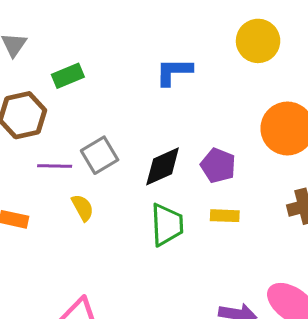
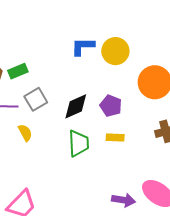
yellow circle: (258, 41) -> (115, 51), moved
green rectangle: (68, 76) -> (18, 71), moved

